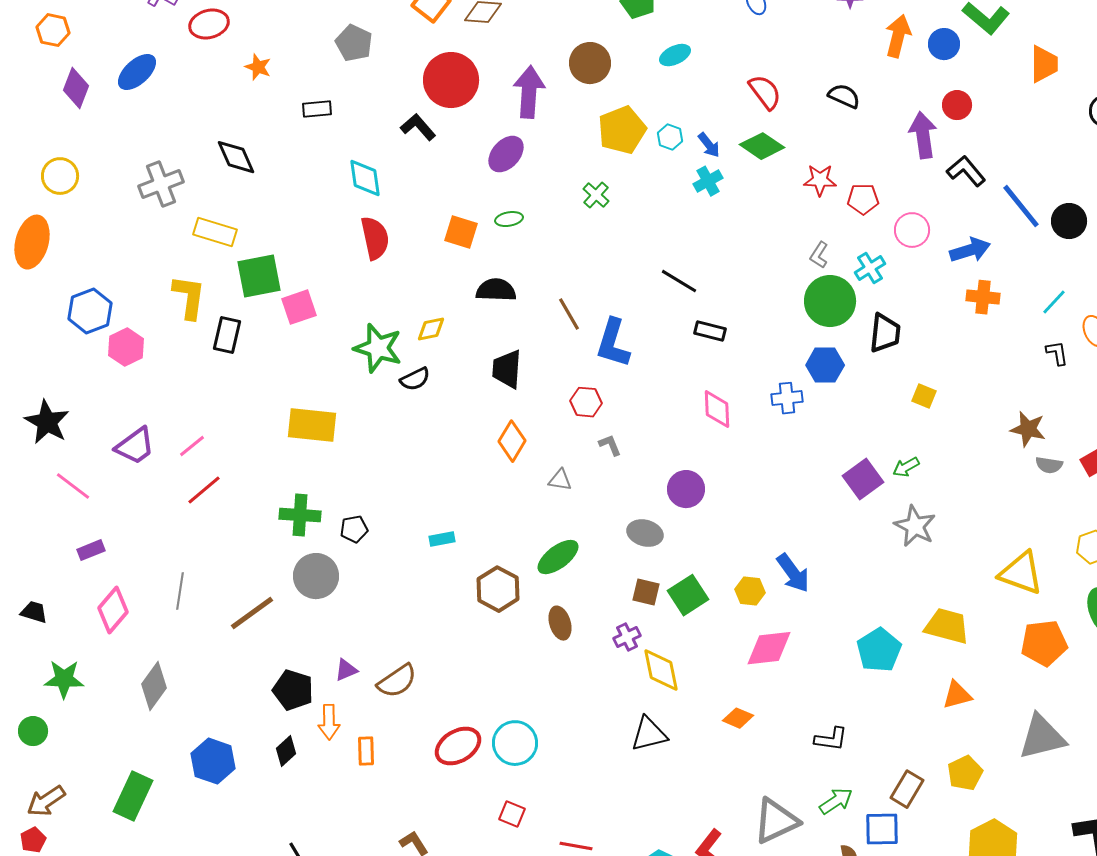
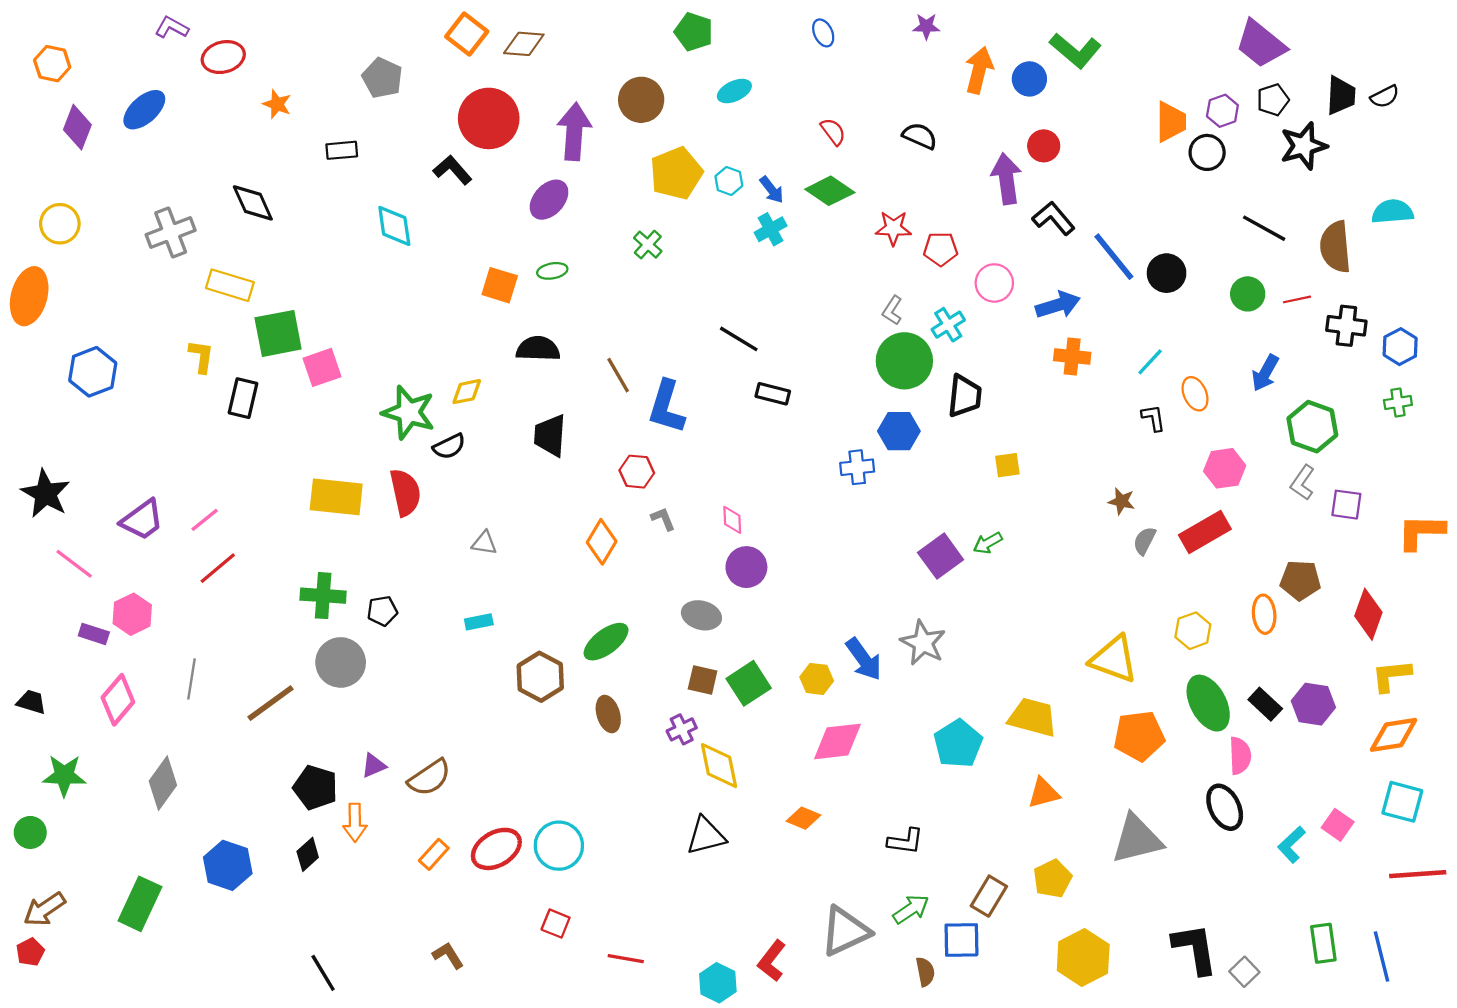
orange trapezoid: (1044, 64) -> (1171, 122), moved
red semicircle: (765, 92) -> (833, 132), size x0.7
red semicircle: (375, 238) -> (405, 492), moved
yellow L-shape: (189, 297) -> (201, 356), size x0.7
pink hexagon: (126, 347) -> (132, 614), moved
yellow square: (924, 396) -> (1007, 465), turned -30
pink diamond: (717, 409) -> (732, 520), moved, size x0.7
brown star: (1028, 429) -> (1122, 501), size x0.7
orange diamond: (512, 441) -> (602, 542), moved
gray semicircle: (1049, 465) -> (1145, 541), turned 108
gray triangle: (560, 480) -> (484, 543), moved
gray star: (915, 526) -> (923, 643), moved
purple rectangle: (91, 550) -> (94, 634), turned 40
orange rectangle: (366, 751) -> (434, 854), moved, turned 44

